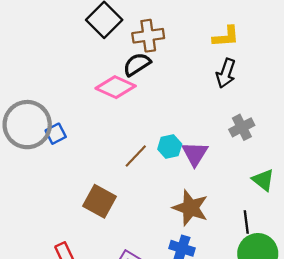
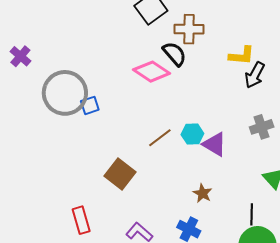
yellow L-shape: (226, 37) -> (242, 56), moved
black semicircle: (137, 64) -> (174, 54), turned 72
purple triangle: (195, 154) -> (215, 144), turned -40
brown star: (190, 208) -> (203, 193), size x0.6

